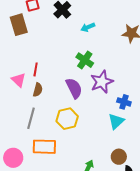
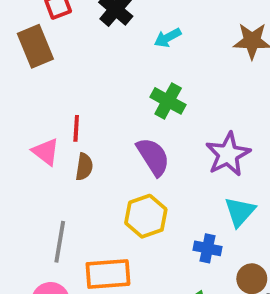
purple star: (102, 82) -> (228, 154), moved
blue cross: (124, 102) -> (207, 248), moved
gray line: (31, 118) -> (60, 242), moved

